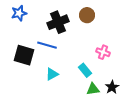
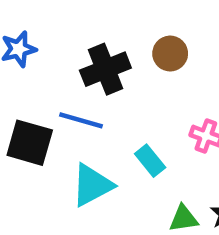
cyan rectangle: (85, 70) -> (150, 161), moved
cyan triangle: (52, 74) -> (92, 185), size x1.5

